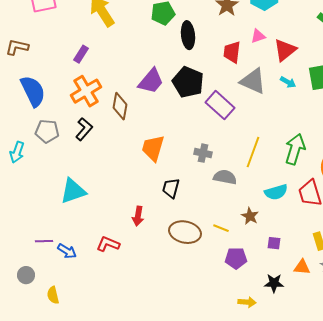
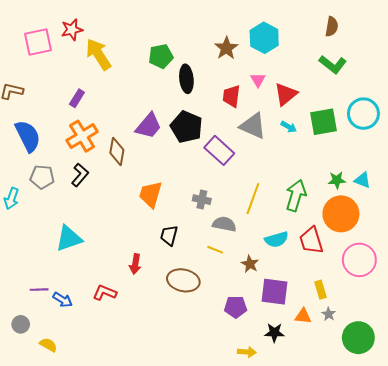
pink triangle: (258, 36) -> (258, 80), turned -42
yellow line: (221, 228) -> (215, 250), moved
purple square: (274, 243) -> (274, 292), size x2.0
yellow semicircle: (53, 295) -> (48, 345), turned 132

